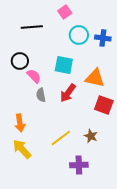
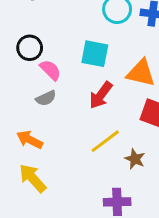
gray semicircle: (41, 95) -> (46, 98), moved, turned -104
orange arrow: (20, 123) -> (30, 140), turned 126
yellow line: (61, 138) -> (105, 141), moved

